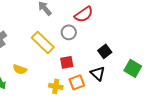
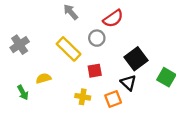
black square: (105, 51) -> (136, 59), size x1.5
yellow semicircle: (20, 69) -> (44, 78), turned 144
orange square: (77, 82) -> (113, 99), moved

